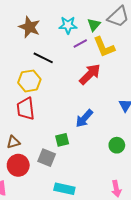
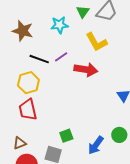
green triangle: (94, 25) -> (83, 12), moved
purple line: (80, 44) -> (61, 57), moved
red arrow: (90, 74) -> (86, 70), turned 60
blue arrow: (84, 118) -> (96, 145), moved

